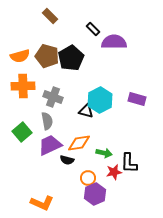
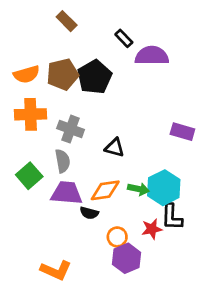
brown pentagon: (47, 56) -> (63, 74), turned -30
cyan hexagon: (100, 100) -> (164, 188), moved
purple trapezoid: (50, 145) -> (67, 193), turned 30
green arrow: (104, 153) -> (138, 189), moved

